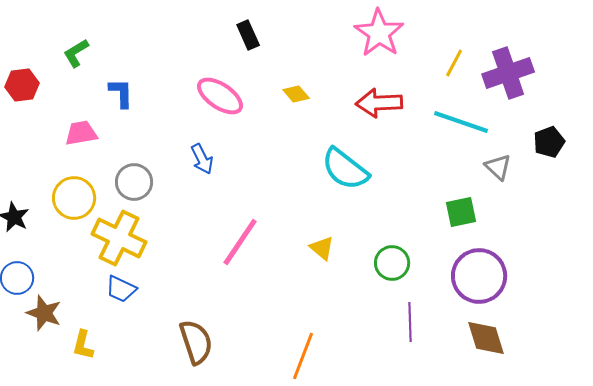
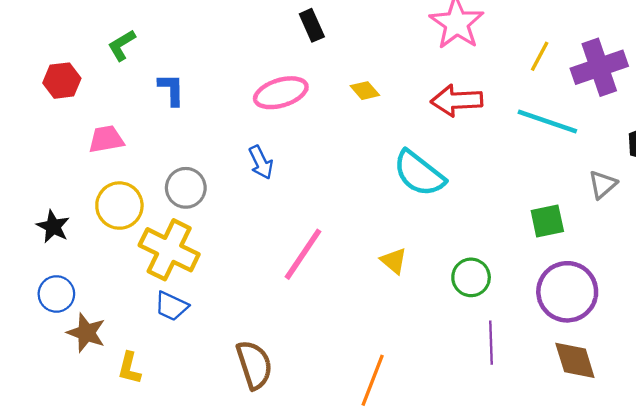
pink ellipse: (220, 96) -> (281, 93), turned -51
pink trapezoid: (81, 133) -> (106, 139), moved
gray triangle: (498, 167) -> (603, 185), moved, turned 36

